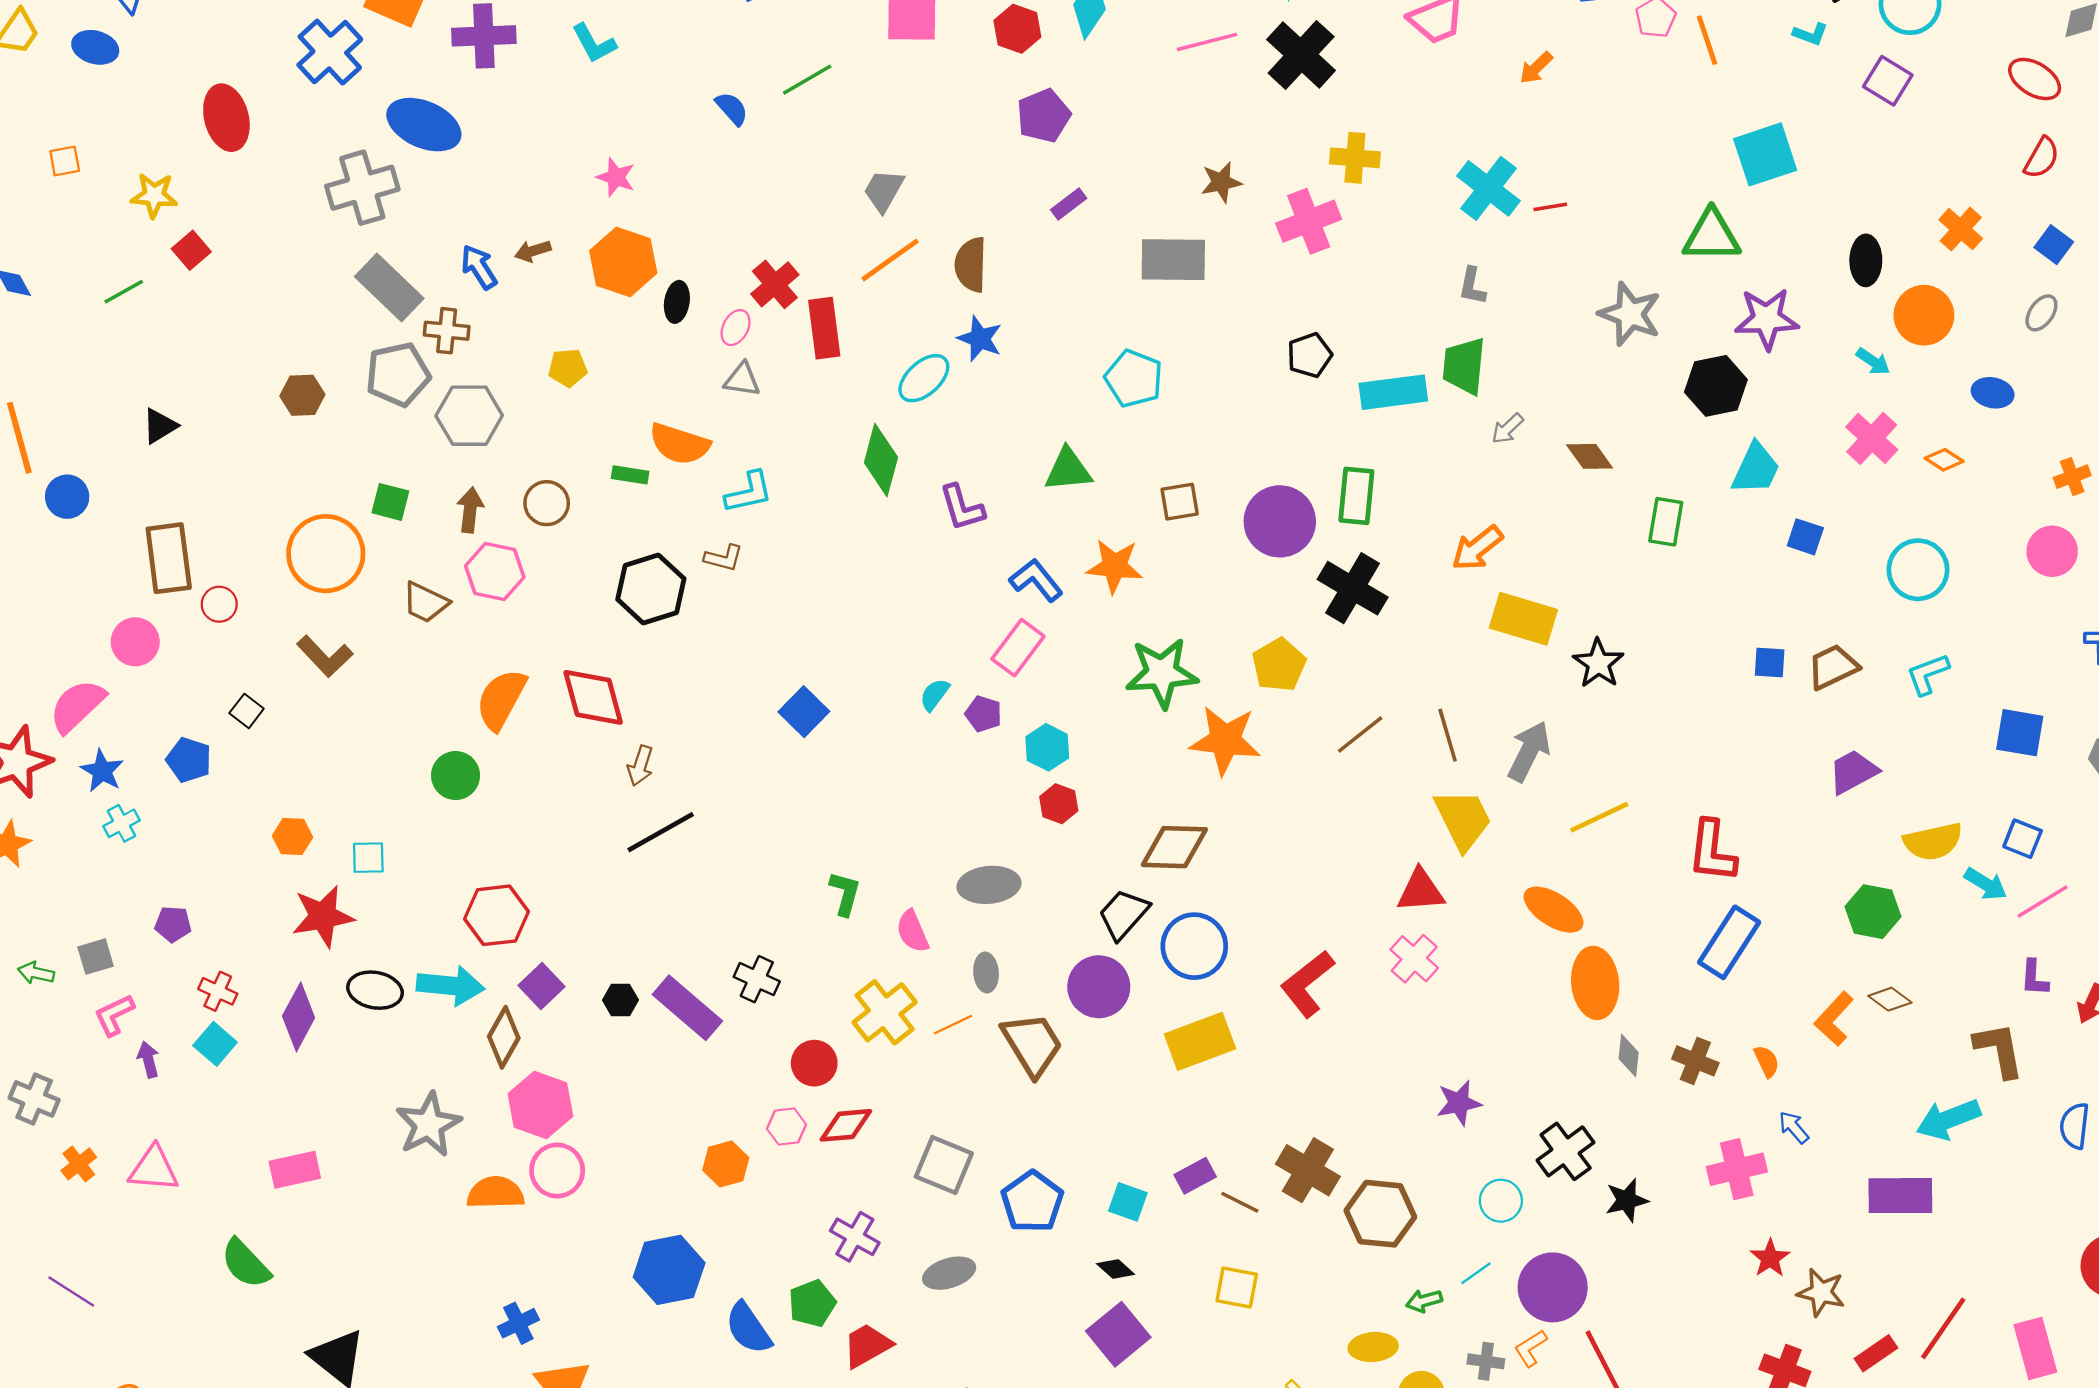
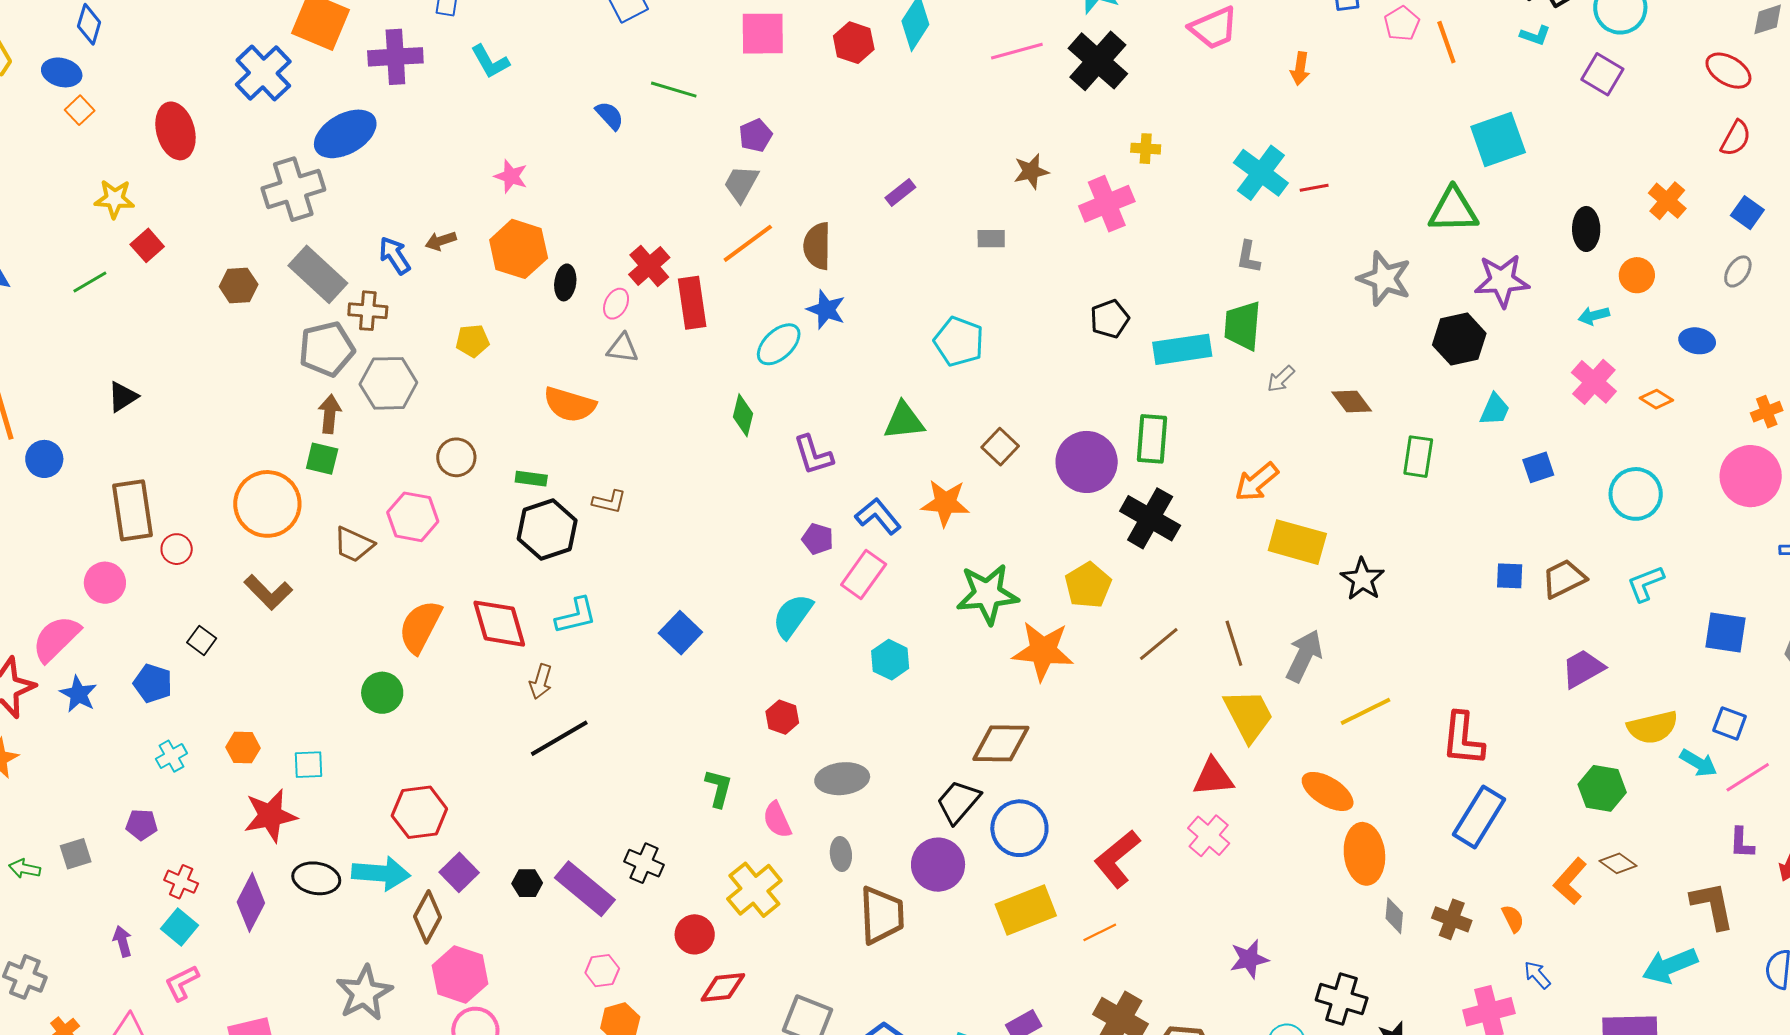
orange arrow: (1536, 68) -> (1300, 68), turned -36
green line: (807, 80) -> (674, 90), turned 48
purple pentagon: (1044, 116) -> (756, 135), moved, size x0.7
blue ellipse: (424, 125) -> (345, 134), turned -52
yellow cross: (1355, 158) -> (1146, 149), size x0.7
orange square: (65, 161) -> (80, 110), moved, turned -32
gray rectangle: (1173, 260) -> (991, 239), size x0.5
orange circle: (1924, 315) -> (1637, 275), size x0.7
cyan arrow: (1873, 361) -> (1594, 316), turned 132
brown hexagon: (302, 395) -> (239, 286), moved
green diamond: (881, 460) -> (743, 415), size x0.7
cyan trapezoid: (1756, 469) -> (1495, 410), size x0.7
green rectangle: (630, 475) -> (531, 479), moved
cyan L-shape: (749, 492) -> (576, 616), moved
brown square: (1180, 502) -> (1000, 447), turned -36
brown arrow: (470, 510) -> (330, 414), moved
blue square: (1805, 537) -> (1538, 467), turned -36
pink circle: (2052, 551) -> (1751, 476), size x1.4
cyan semicircle: (935, 695) -> (793, 616), size x1.6
purple pentagon: (983, 714) -> (818, 539), moved
red hexagon: (1059, 804) -> (782, 717), moved
cyan cross: (121, 823) -> (171, 756), moved
pink L-shape: (114, 1015) -> (182, 983), moved
orange line: (953, 1025) -> (1100, 932), moved
brown trapezoid: (1032, 1044) -> (882, 915), turned 30
pink hexagon: (787, 1127) -> (602, 971), moved
black cross: (1566, 1151) -> (1342, 999), turned -36

